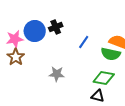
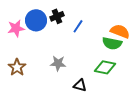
blue line: (84, 42) -> (78, 26), moved
brown star: (16, 57) -> (17, 67), moved
black triangle: (98, 96) -> (80, 85), moved

